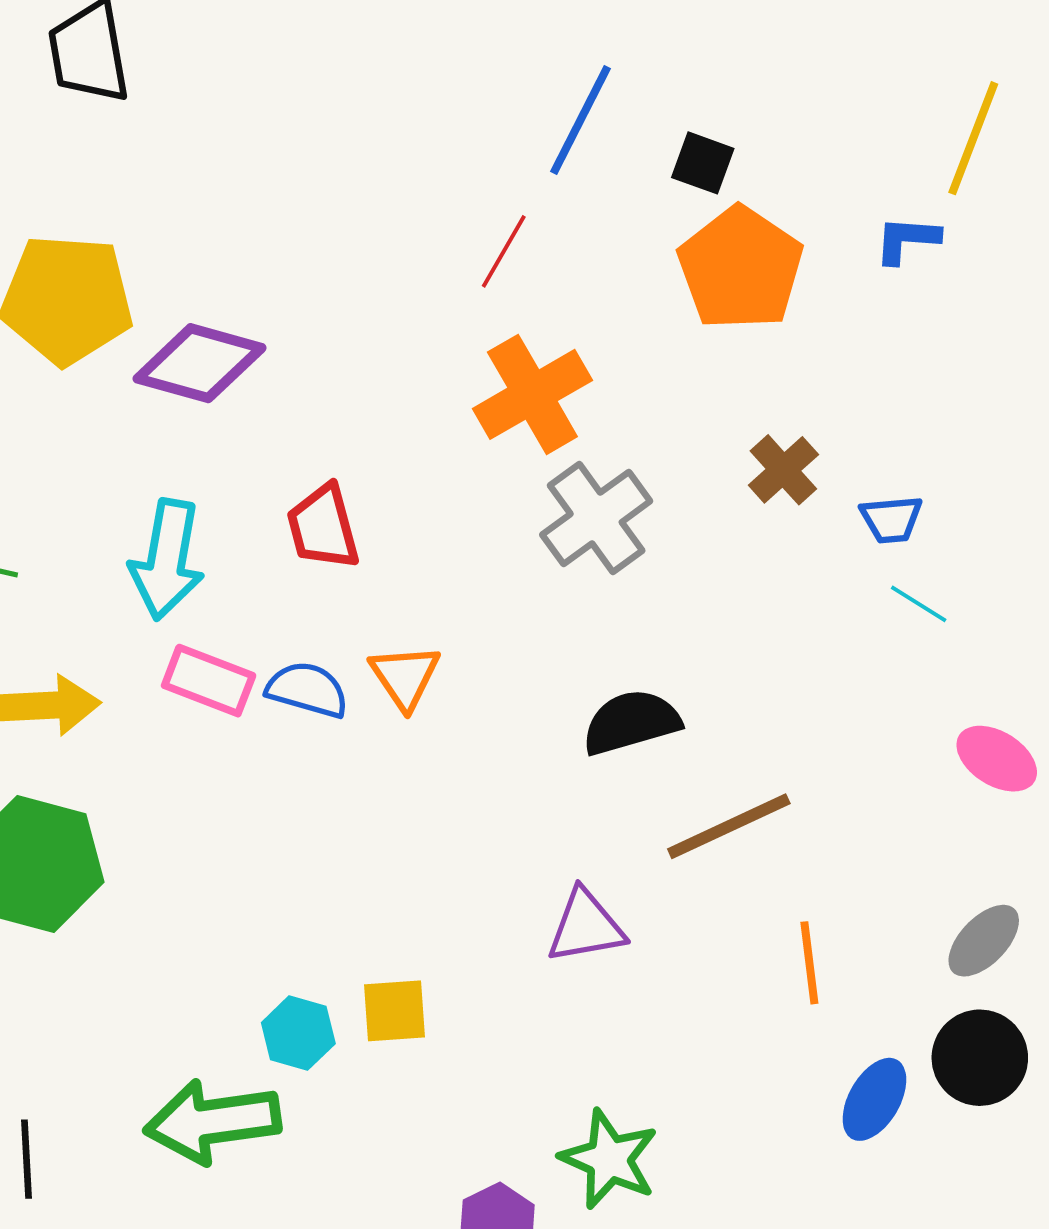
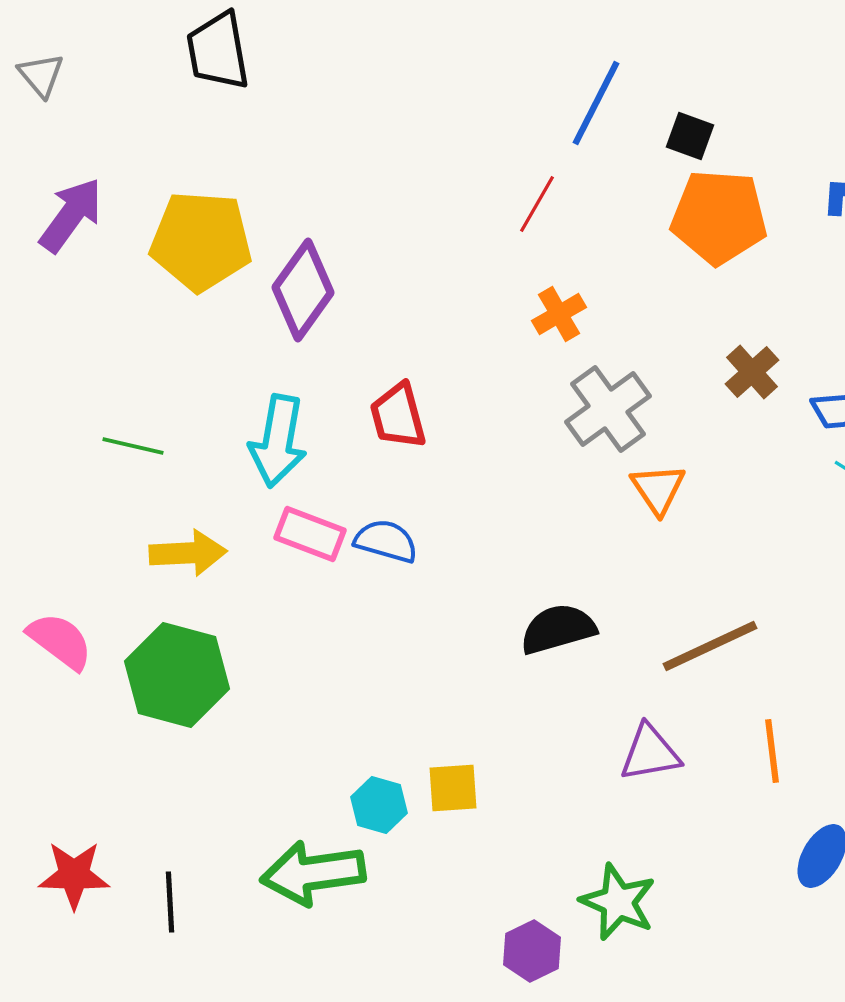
orange pentagon: (741, 268) -> (719, 217), turned -30
purple diamond: (199, 363) -> (303, 290), turned -70
orange cross: (532, 394) -> (559, 314), size x0.6
orange triangle: (405, 677) -> (658, 489), moved
black semicircle: (631, 722) -> (558, 629), moved
purple triangle: (586, 926) -> (650, 753), moved

